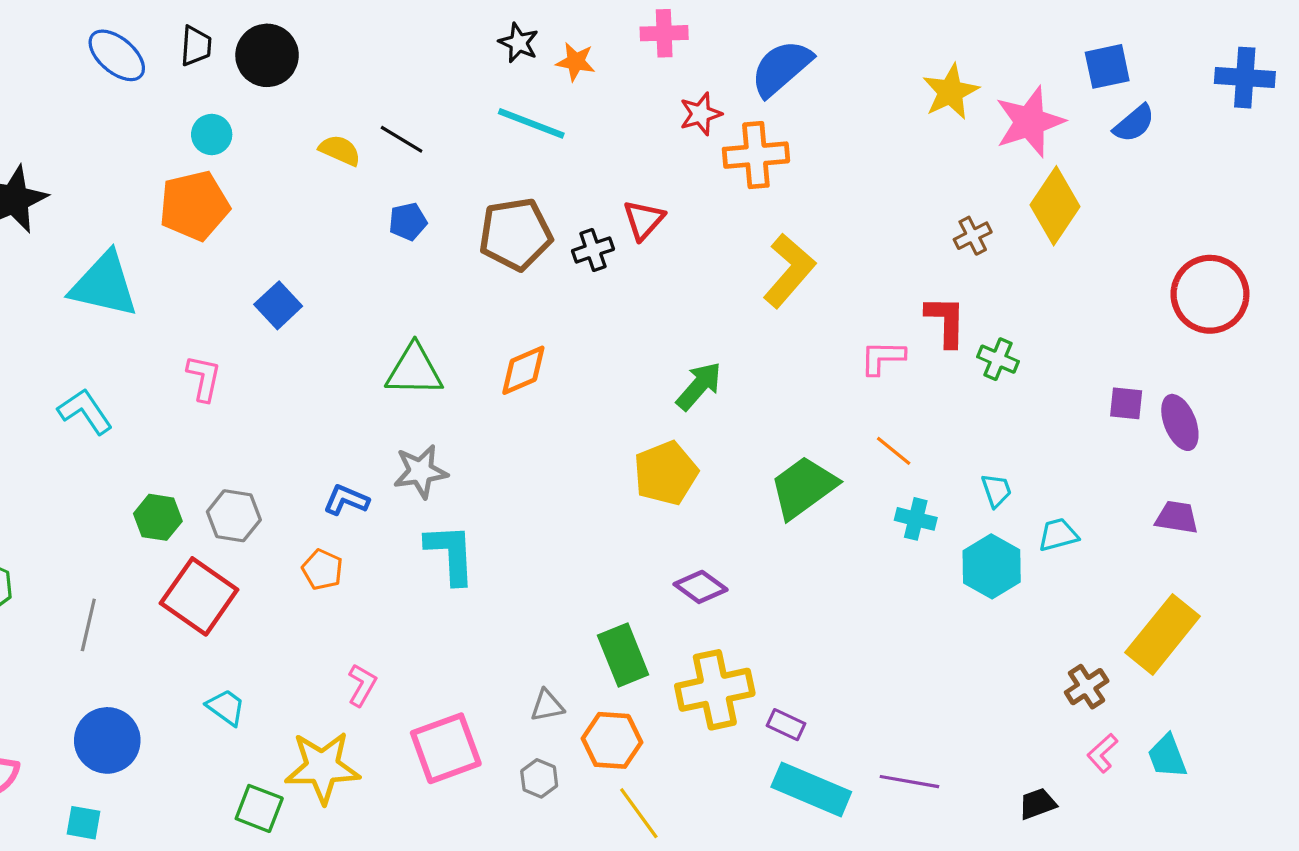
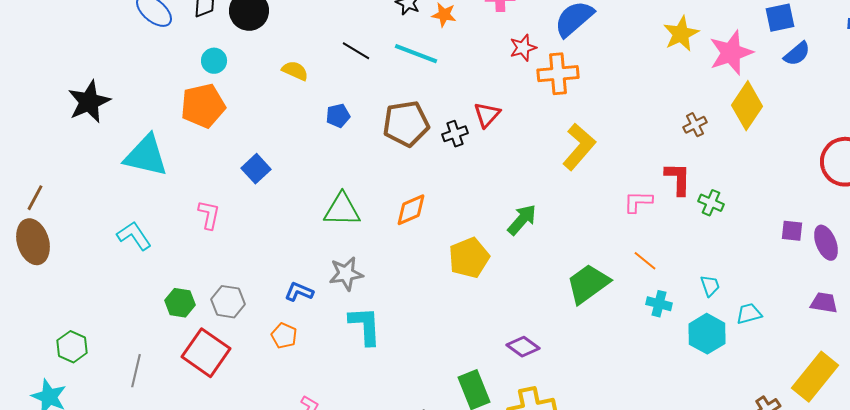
black line: (402, 139) -> (356, 51), moved
yellow pentagon: (666, 473) -> (469, 258), moved

